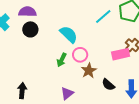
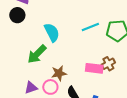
pink circle: (80, 55) -> (50, 87), moved
green arrow: (62, 60) -> (37, 54), size x1.5

